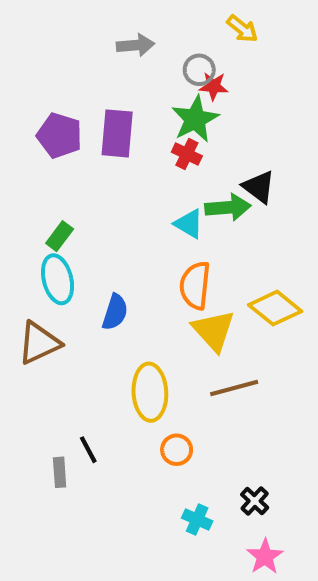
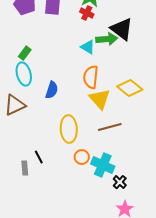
black triangle: (259, 187) -> (122, 29), size x1.4
cyan cross: (197, 520) -> (103, 165), moved, size x1.6

